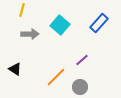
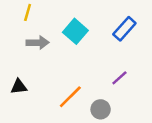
purple line: (82, 60) -> (119, 78), moved
black triangle: (15, 69) -> (19, 87), turned -40

